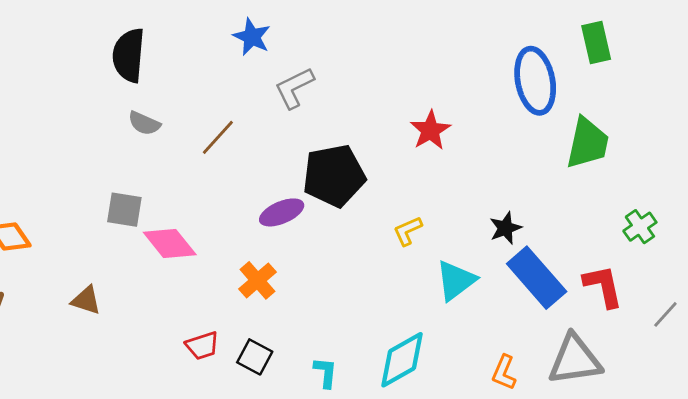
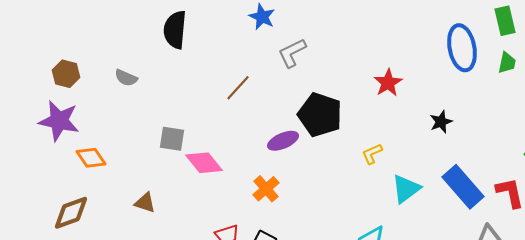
gray semicircle: (144, 123) -> (126, 78), moved
green trapezoid: (588, 143) -> (507, 63), moved, size x0.6
black pentagon: (334, 176) -> (320, 115), turned 30
black star: (505, 228) -> (441, 122), moved

